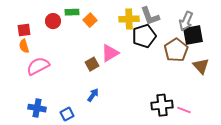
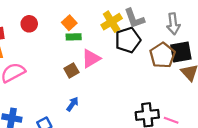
green rectangle: (72, 12) -> (74, 37), moved
yellow cross: (129, 19) -> (112, 22), turned -30
gray arrow: (186, 21) -> (173, 24), turned -30
black square: (193, 35) -> (181, 52), moved

